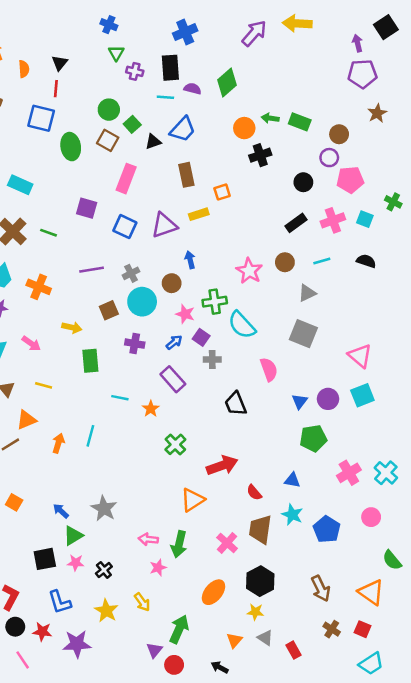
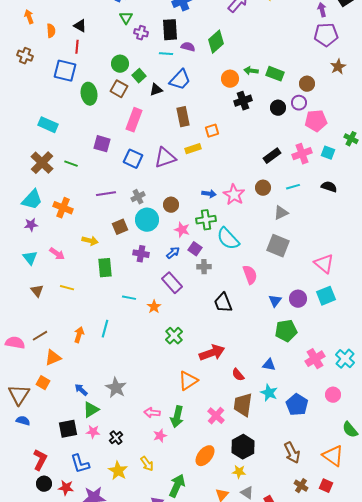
black triangle: (60, 63) -> (80, 26), turned -40
black circle: (303, 182) -> (278, 108), moved
blue arrow: (190, 260) -> (209, 194), moved, turned 112
orange triangle: (26, 420) -> (53, 358), moved

